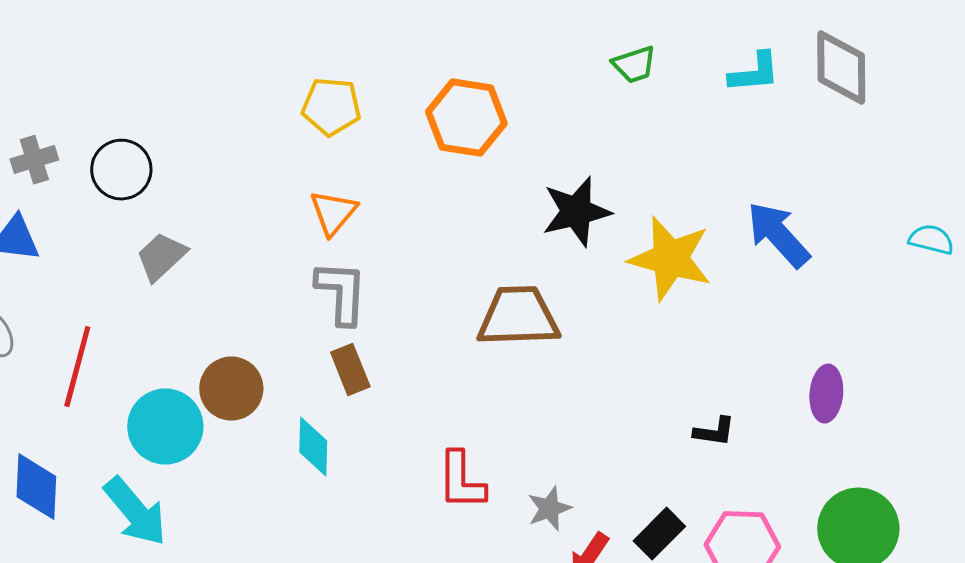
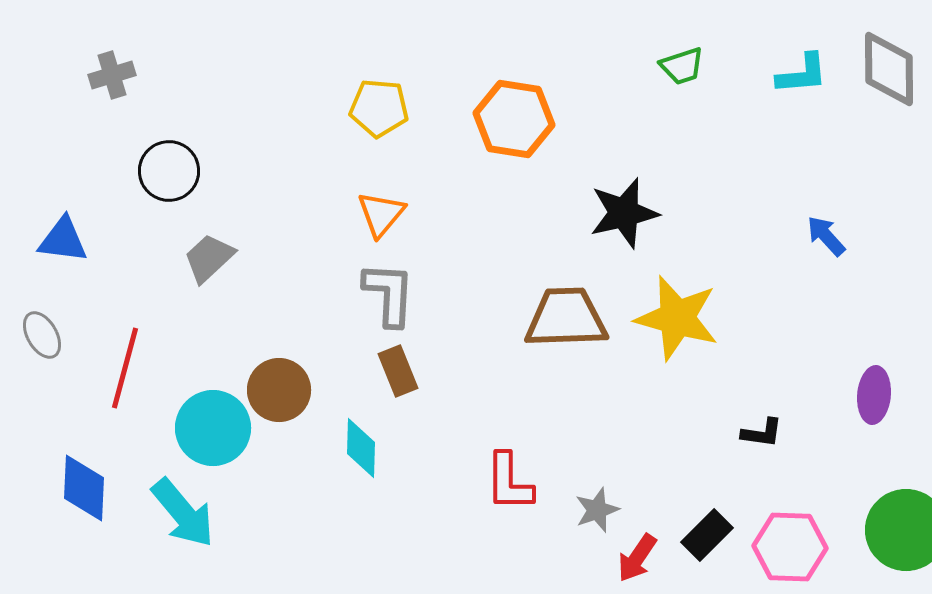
gray cross: (34, 160) -> (112, 75), moved
blue arrow: (778, 235) -> (826, 236), size x0.6
yellow star: (670, 259) -> (677, 318), moved

